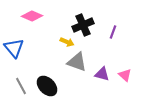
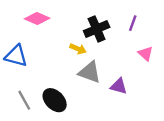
purple line: (113, 32) -> (133, 23), moved
blue triangle: (14, 48) -> (16, 56), turned -35
pink triangle: (125, 75) -> (146, 53), moved

